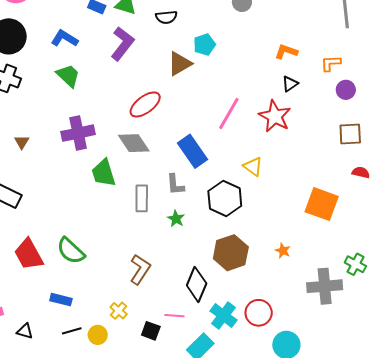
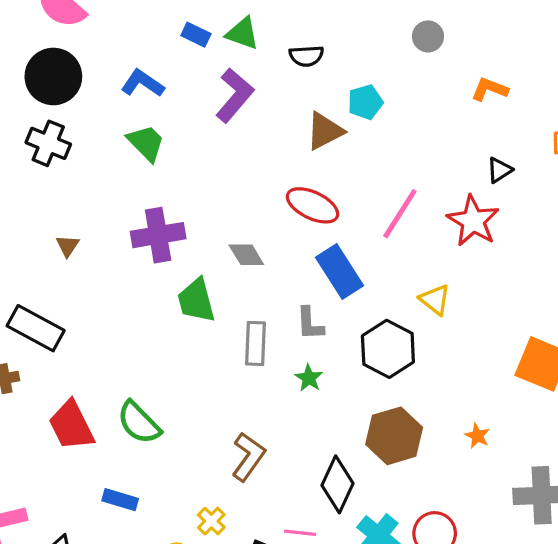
orange L-shape: (286, 52) -> (490, 89), moved
red ellipse: (145, 104) -> (313, 205), moved, turned 60
gray diamond: (134, 143) -> (246, 255), size x0.7

